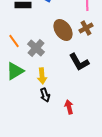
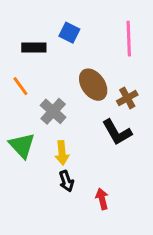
brown cross: (86, 28) -> (127, 98), moved
orange line: (14, 41) -> (20, 86), moved
green triangle: (15, 71) -> (22, 145), turned -42

